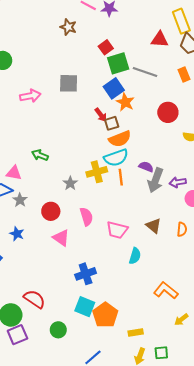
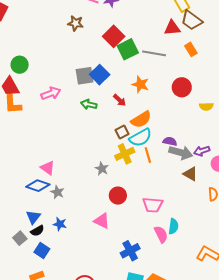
red triangle: (160, 39) -> (172, 28), moved
red square: (106, 47) -> (114, 36), size x1.5
blue square: (114, 88) -> (100, 75), moved
brown square: (112, 123) -> (122, 132), moved
green arrow: (40, 155) -> (89, 104), moved
pink triangle: (14, 173) -> (48, 168), turned 35
gray arrow: (155, 180) -> (181, 153), turned -85
red circle: (51, 211) -> (118, 196), moved
pink semicircle: (86, 217) -> (161, 234), moved
brown triangle: (154, 226) -> (190, 174), moved

